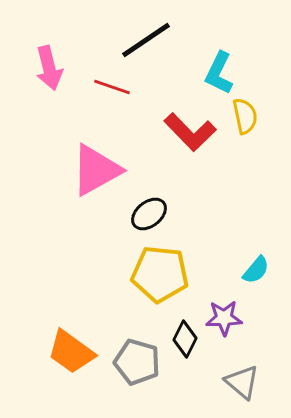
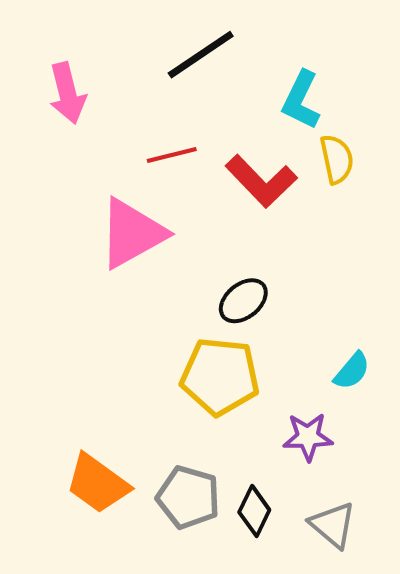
red line: (112, 87) -> (172, 155), moved, turned -33
black ellipse: (149, 214) -> (243, 301), moved
black diamond: (185, 339) -> (254, 511), moved

